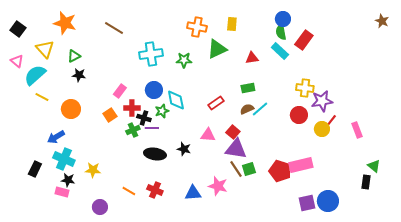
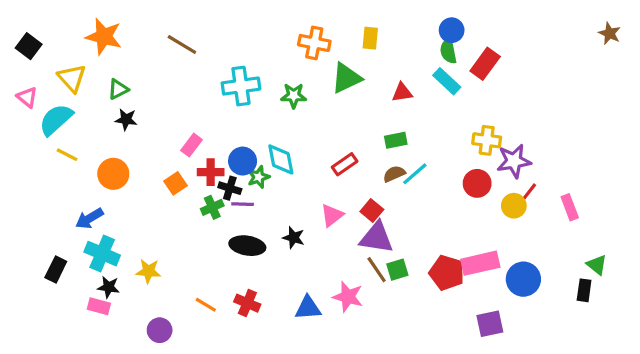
blue circle: (154, 90) -> (243, 161), moved
pink triangle: (208, 135) -> (332, 215), turned -42
blue circle: (328, 201) -> (523, 279), moved

